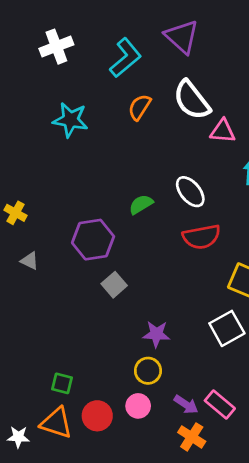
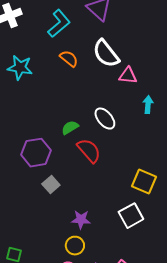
orange semicircle: (140, 107) -> (69, 59), turned 96
red semicircle: (202, 237) -> (89, 151), moved, turned -120

